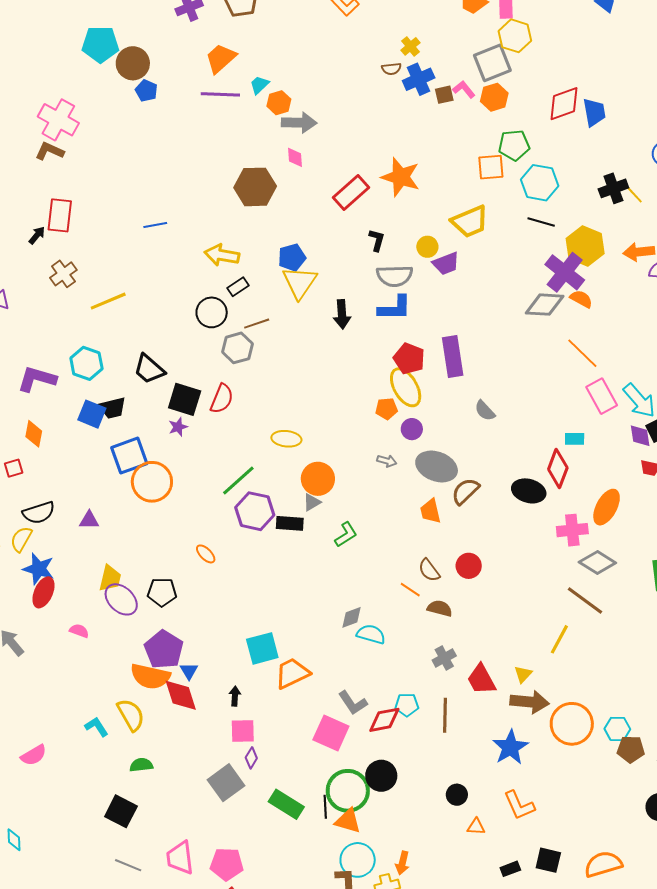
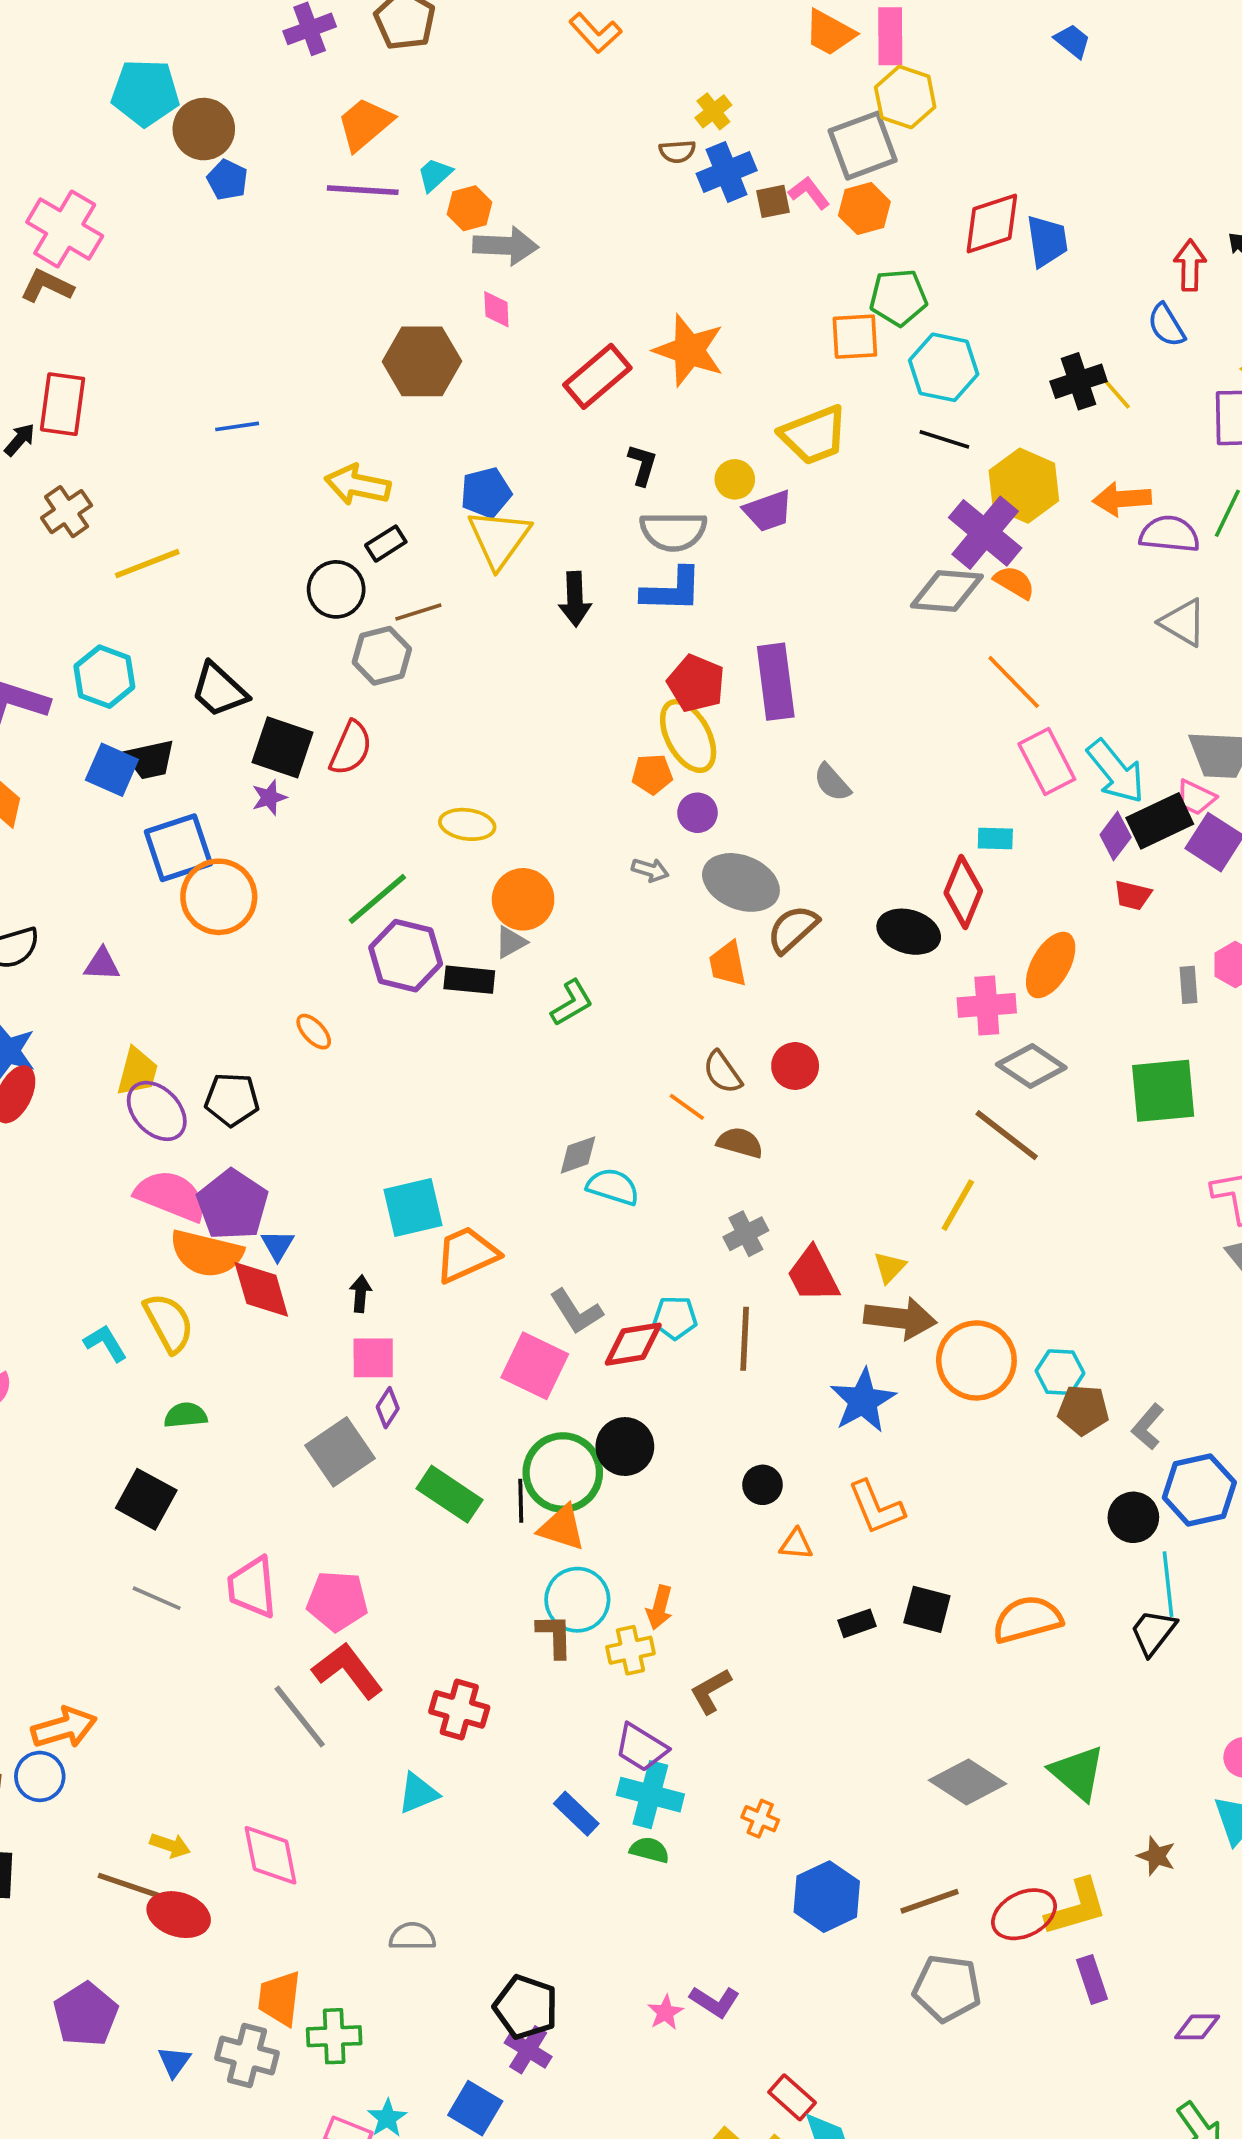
purple diamond: (640, 436) -> (1116, 836), turned 45
pink semicircle: (79, 631) -> (171, 1196), moved, size x2.0

